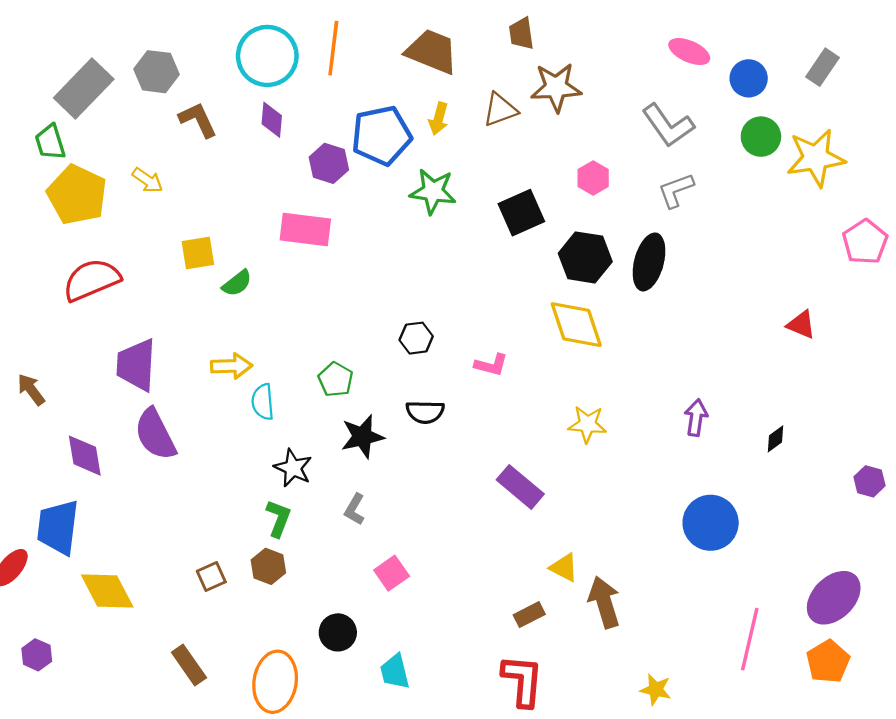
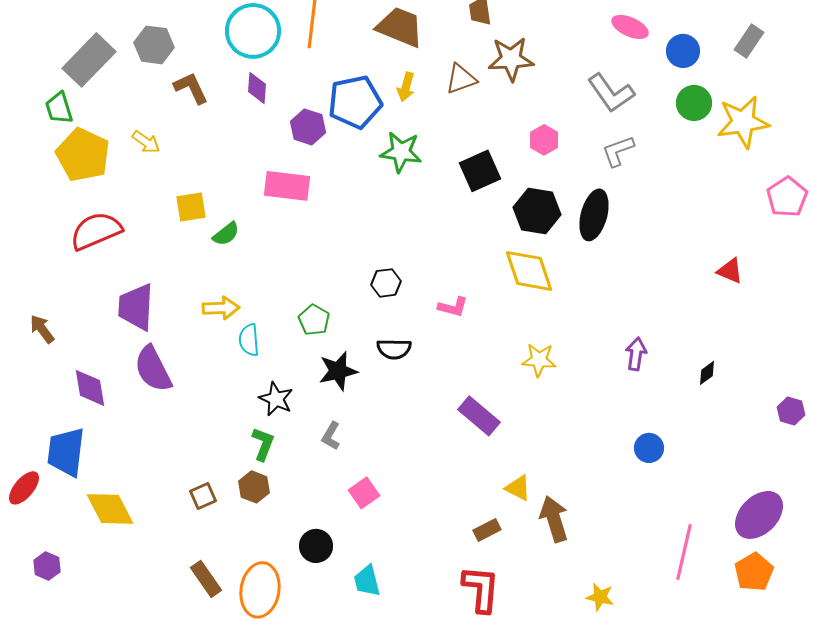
blue circle: (711, 523) -> (649, 448), size x0.6
brown rectangle: (189, 665) -> (206, 579), moved

